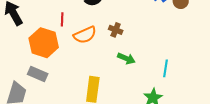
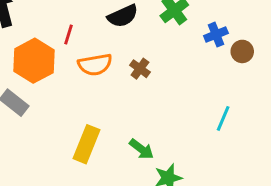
green arrow: (126, 58) -> (142, 149), moved
cyan line: (165, 68) -> (223, 118), moved

